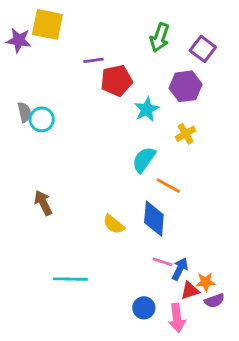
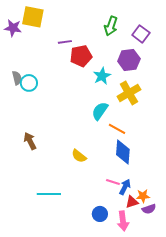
yellow cross: (186, 134) -> (129, 93), size x1.6
blue diamond: (154, 219) -> (123, 152), moved

